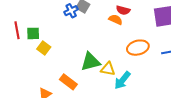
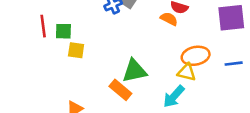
yellow square: (44, 48) -> (76, 50), turned -32
yellow triangle: (108, 69) -> (187, 72), moved
orange rectangle: (68, 82) -> (120, 90), moved

